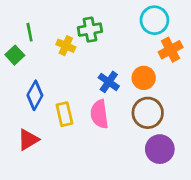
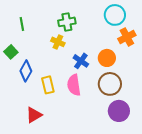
yellow cross: (66, 46) -> (58, 42), moved
green square: (15, 55) -> (11, 52), moved
red triangle: (28, 140) -> (34, 115), moved

